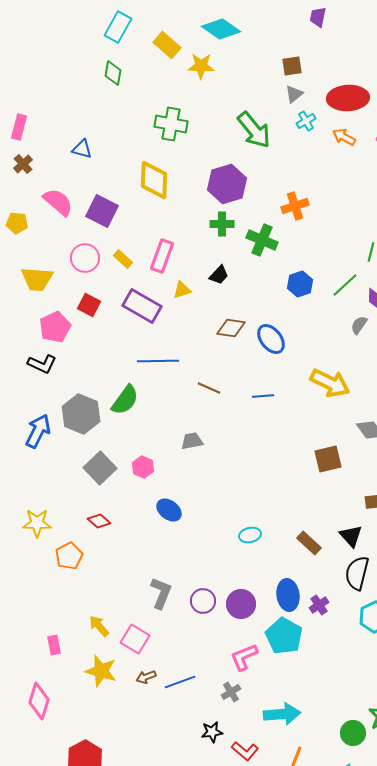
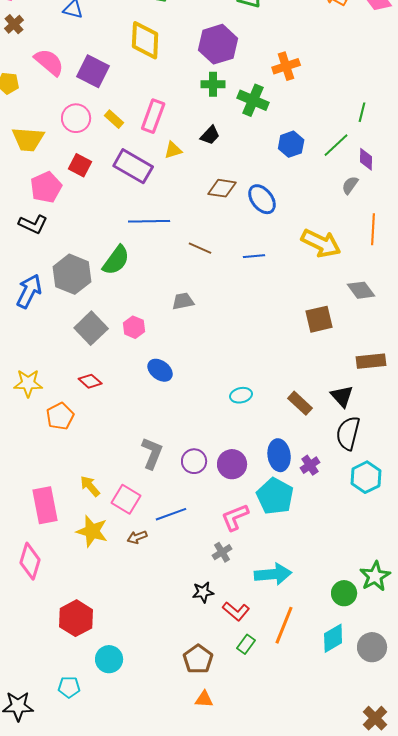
pink rectangle: (54, 645) -> (45, 505), size x1.8
blue line: (180, 682) -> (171, 514), moved

